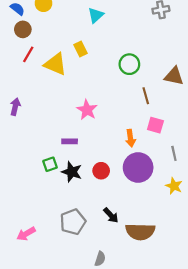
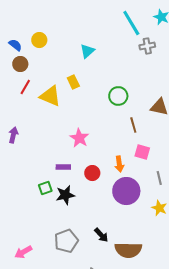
red circle: (101, 171) -> (92, 173), moved
black star: (72, 172) -> (65, 195), turned -30

